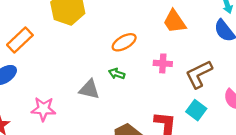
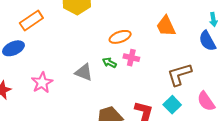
pink cross: (163, 63) -> (131, 58), moved
pink star: (43, 109) -> (42, 83), turned 30

